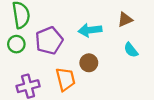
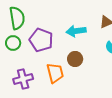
purple pentagon: (49, 41) -> (41, 40), turned -30

